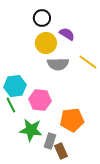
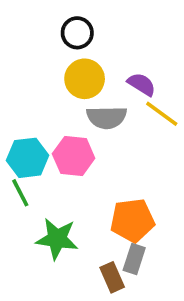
purple semicircle: (67, 34) -> (142, 84), moved
pink hexagon: (40, 100) -> (74, 156), moved
gray rectangle: (50, 141) -> (134, 259), moved

